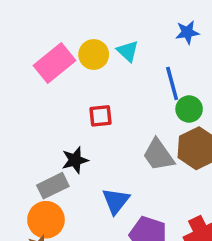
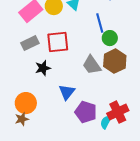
red square: (100, 116) -> (58, 42), size x1.6
gray rectangle: (53, 186) -> (30, 43), moved

